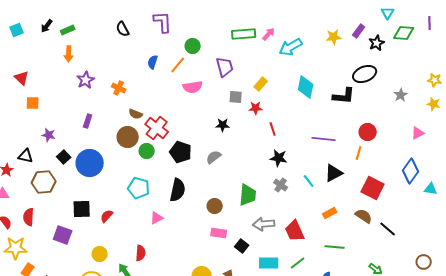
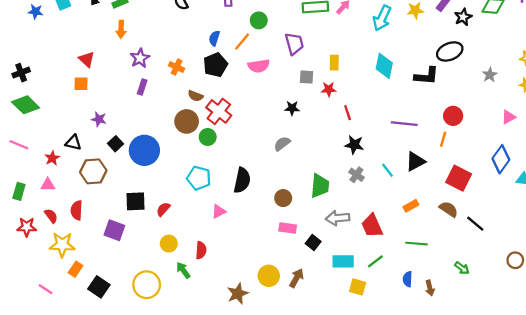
cyan arrow: (291, 47) -> (382, 18), moved, turned -35
red triangle: (22, 78) -> (87, 59), moved
yellow rectangle: (261, 84) -> (334, 63), turned -40
purple rectangle: (88, 121) -> (142, 87), moved
black pentagon: (181, 152) -> (215, 65), moved, turned 30
yellow circle: (100, 254) -> (169, 244), moved

